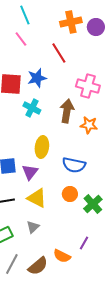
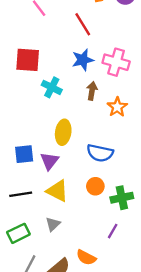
blue star: (37, 78) -> (83, 60), moved
brown arrow: (67, 111) -> (92, 91), size x0.7
orange star: (89, 125) -> (117, 107), turned 30
green cross: (93, 204) -> (122, 198), turned 30
purple line: (84, 243) -> (113, 231), moved

